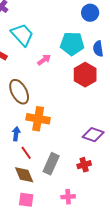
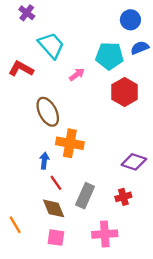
blue semicircle: (98, 49) -> (140, 48), moved, turned 77
pink cross: (68, 197) -> (105, 234), size x1.5

